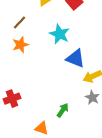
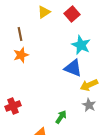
brown line: (19, 23) -> (20, 34), turned -56
cyan star: (60, 34) -> (81, 45), moved

